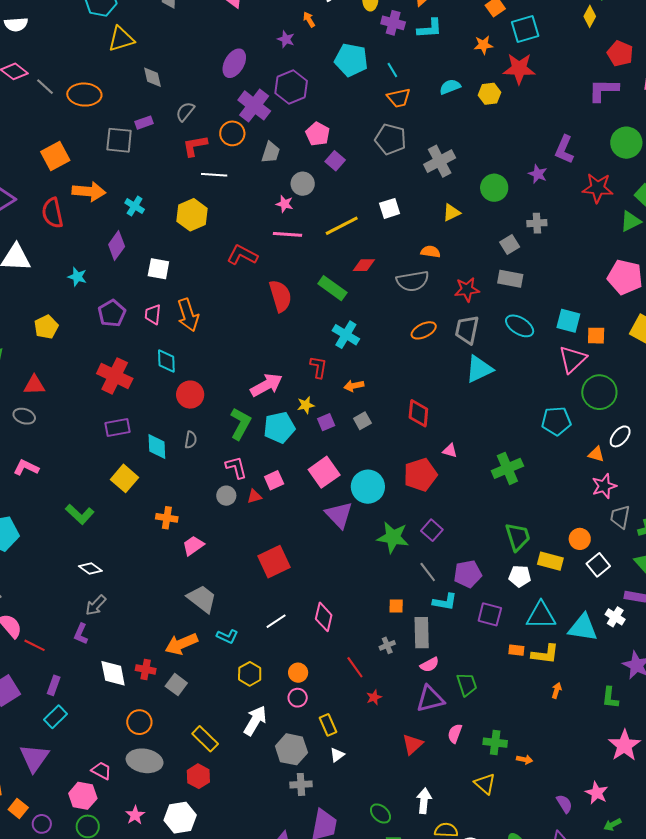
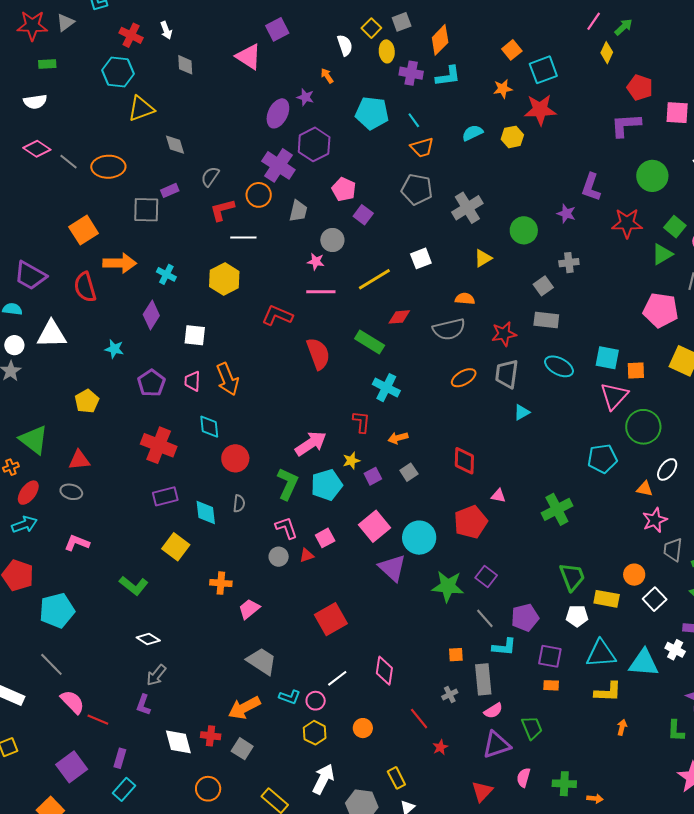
purple ellipse: (234, 63) -> (278, 113), moved
cyan triangle: (479, 369) -> (522, 412), size x0.6
orange rectangle: (516, 650) -> (551, 685), moved
pink circle: (298, 698) -> (316, 701), moved

